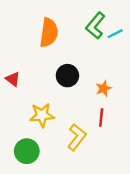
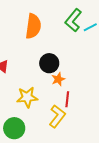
orange star: (104, 88) -> (58, 79), moved
red line: (101, 117) -> (67, 99), moved

